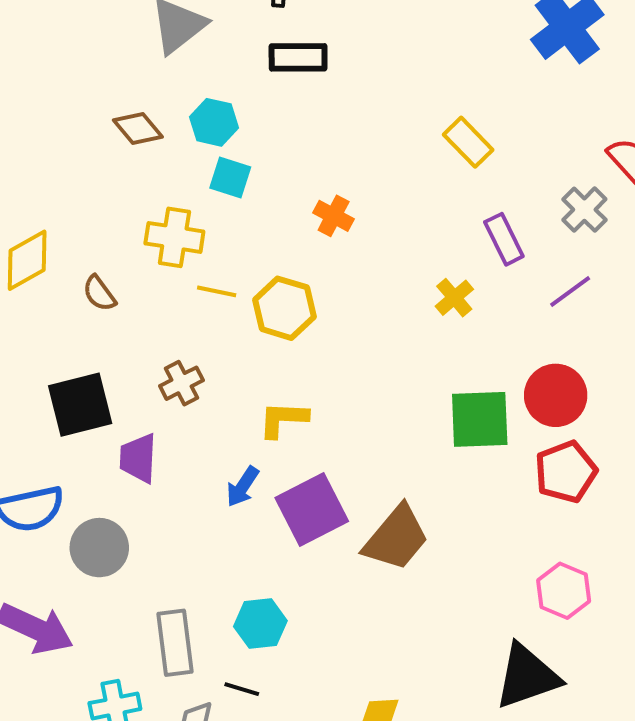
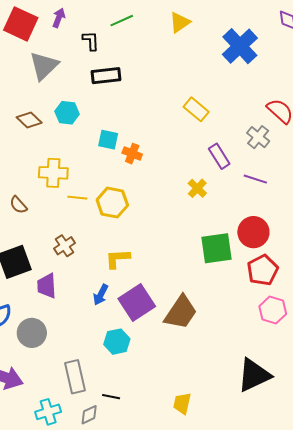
cyan square: (230, 178) -> (108, 140), moved
purple line: (570, 292) -> (255, 179), turned 60
pink hexagon: (564, 591) -> (273, 310), moved
cyan hexagon: (260, 624) -> (117, 342), moved

